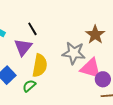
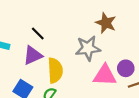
purple triangle: (23, 47) -> (33, 55), turned 42
pink triangle: (91, 68) -> (105, 75), moved

